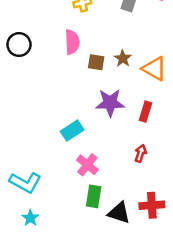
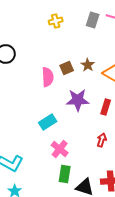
pink semicircle: (72, 42) -> (48, 77), moved
brown square: (96, 62) -> (67, 68), turned -32

